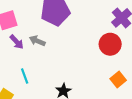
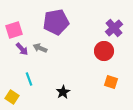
orange square: (118, 80) -> (111, 82), turned -32

